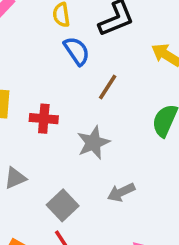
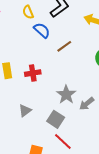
brown line: (108, 87) -> (64, 46), turned 35
gray star: (93, 143) -> (66, 95), moved

